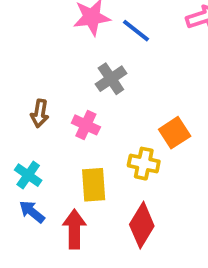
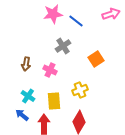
orange square: (175, 133) -> (96, 59), moved
yellow cross: (144, 164) -> (80, 90), turned -35
cyan cross: (28, 175) -> (28, 96), moved

